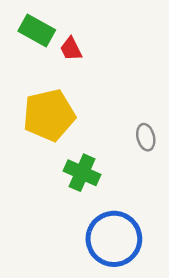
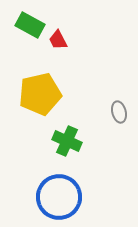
blue circle: (114, 239) -> (59, 197), moved

